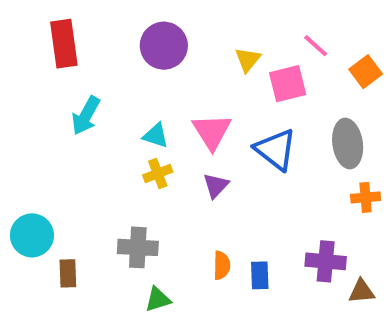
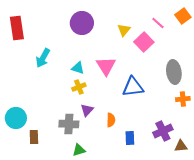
red rectangle: (64, 44) -> (17, 28), moved
orange square: (366, 72) -> (183, 16), moved
pink square: (288, 84) -> (144, 42), turned -30
blue triangle: (276, 150) -> (133, 87), moved, turned -45
purple triangle: (216, 185) -> (87, 110), moved
purple cross: (326, 261) -> (163, 131), turned -30
orange semicircle: (222, 265) -> (111, 120), moved

